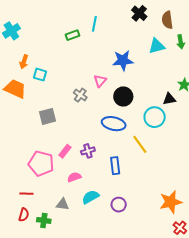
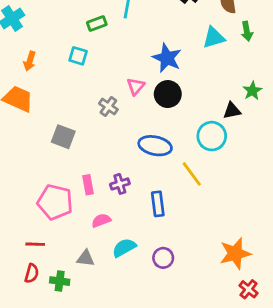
blue star: (123, 60) -> (167, 58), turned 30
cyan square: (40, 75) -> (78, 56), moved
black circle: (123, 96) -> (168, 94), moved
gray square: (48, 116) -> (63, 137), turned 36
pink rectangle: (65, 151) -> (88, 185), turned -48

